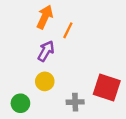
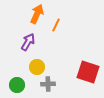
purple arrow: (46, 51) -> (28, 42), moved
gray cross: (75, 102) -> (48, 84), moved

